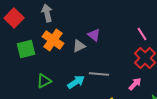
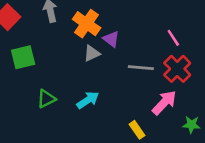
orange cross: (53, 40) -> (87, 24), moved
gray line: (99, 74) -> (141, 68), moved
pink arrow: (135, 84) -> (164, 103), size x1.5

